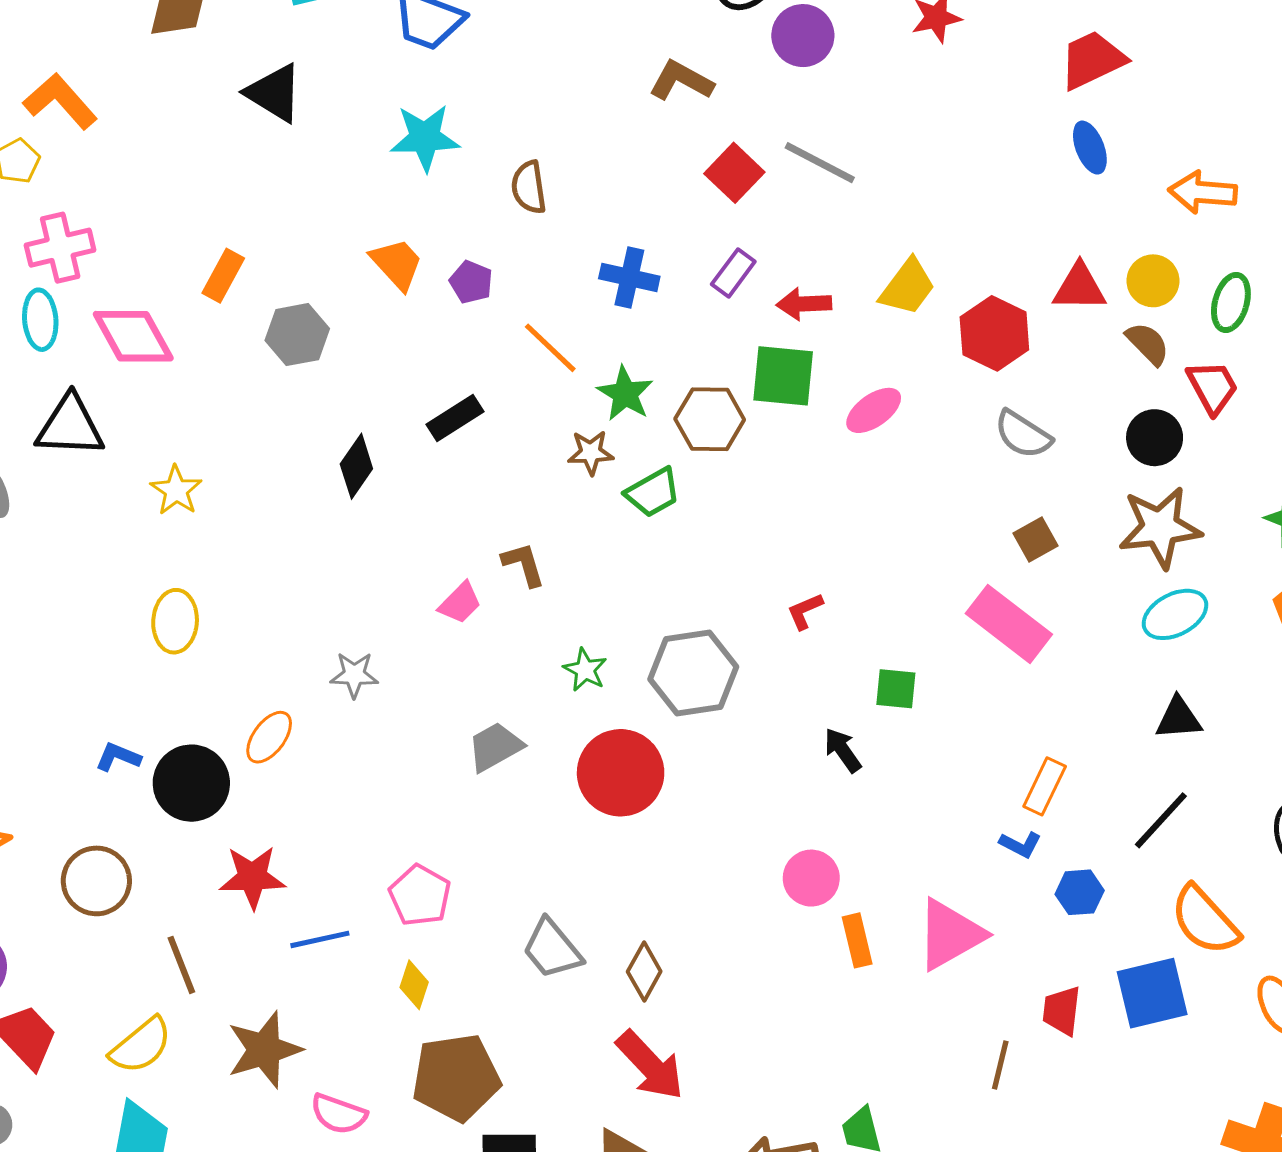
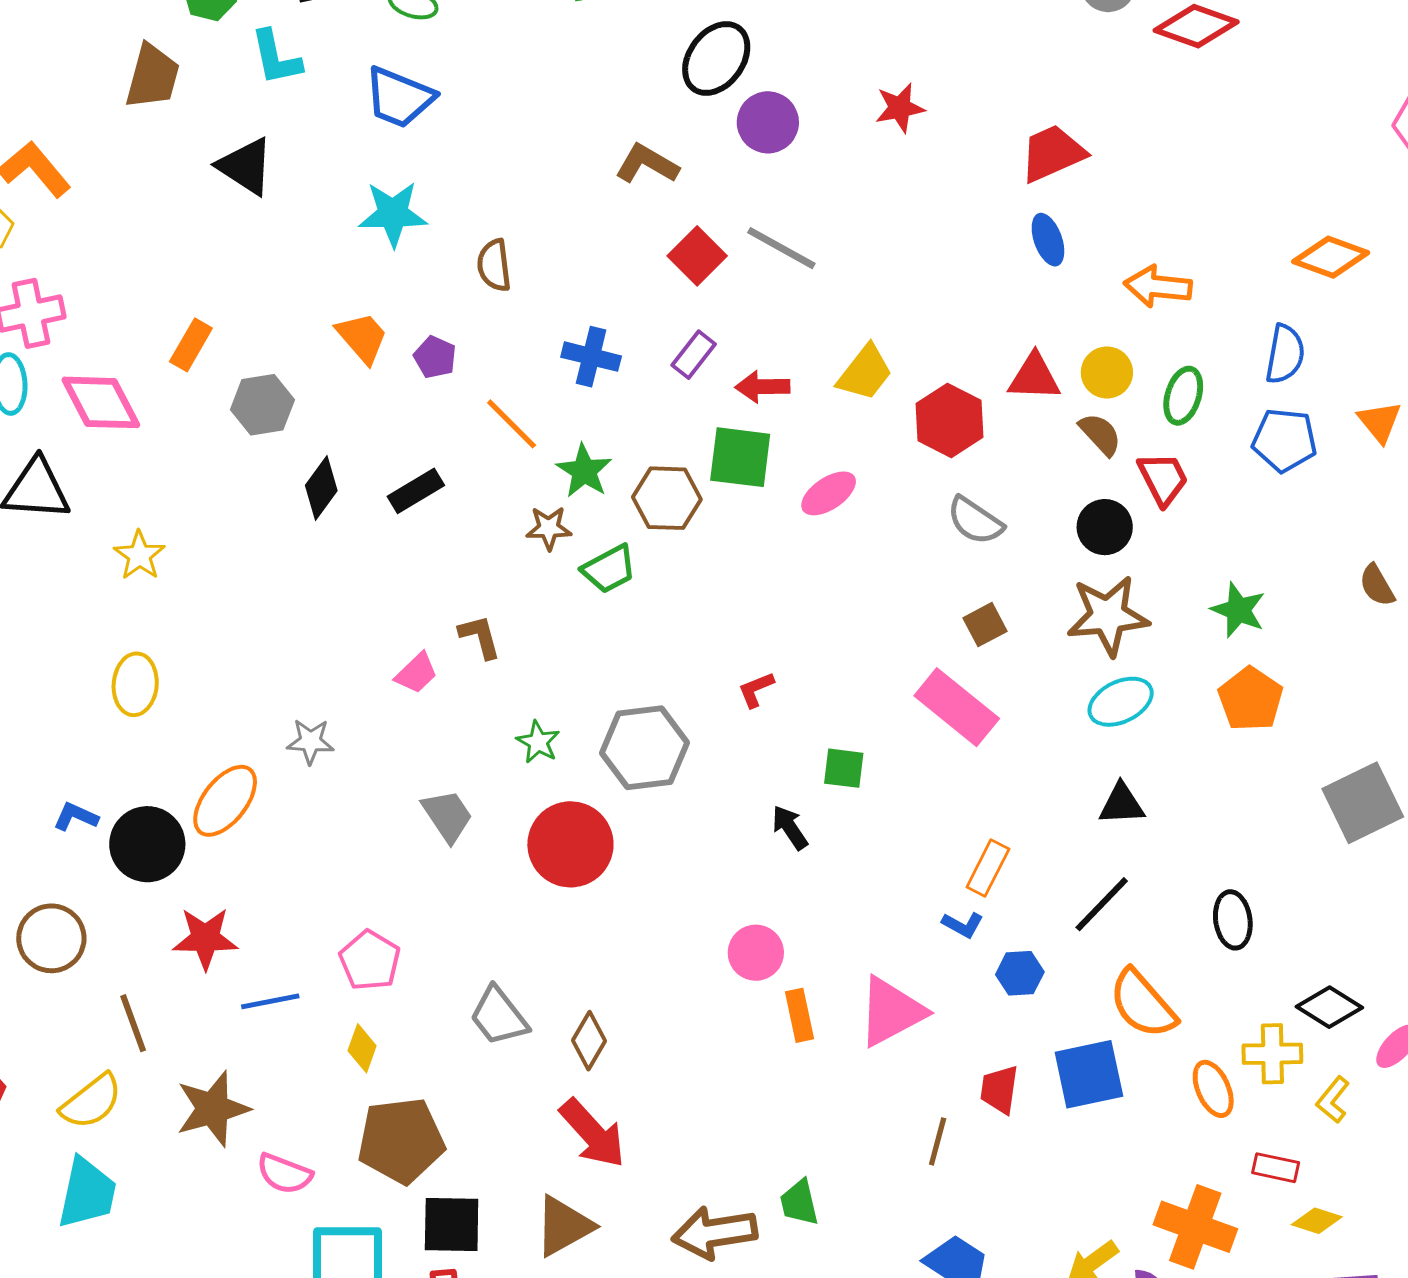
black diamond: (356, 466) -> (321, 488), moved
orange ellipse: (269, 737) -> (225, 801), size x1.4
gray trapezoid: (495, 747) -> (447, 816), turned 84

